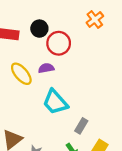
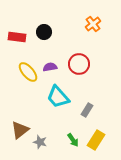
red circle: (59, 43) -> (79, 64), moved
gray rectangle: (81, 126) -> (87, 110), moved

